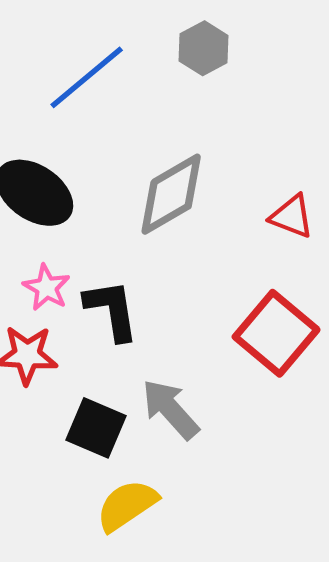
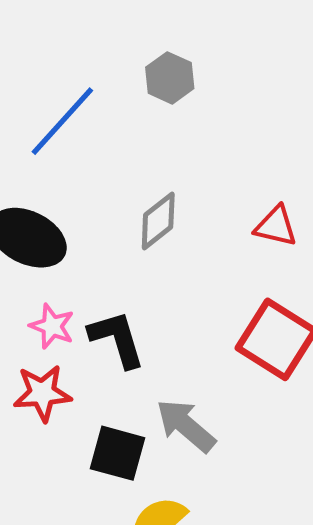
gray diamond: (171, 194) -> (158, 221), size x0.7

